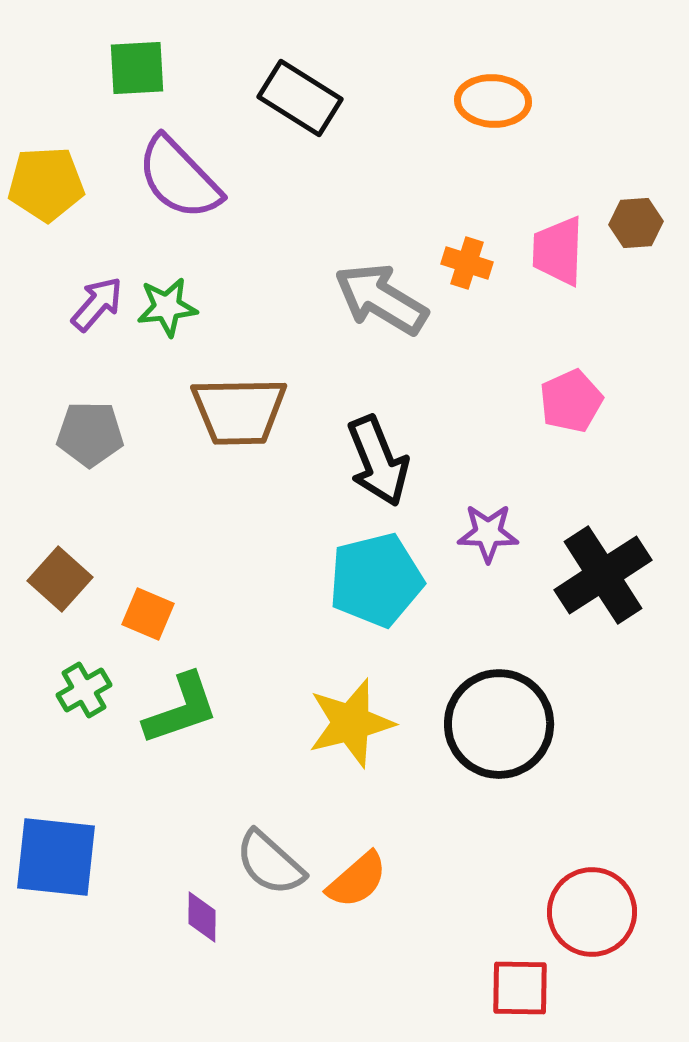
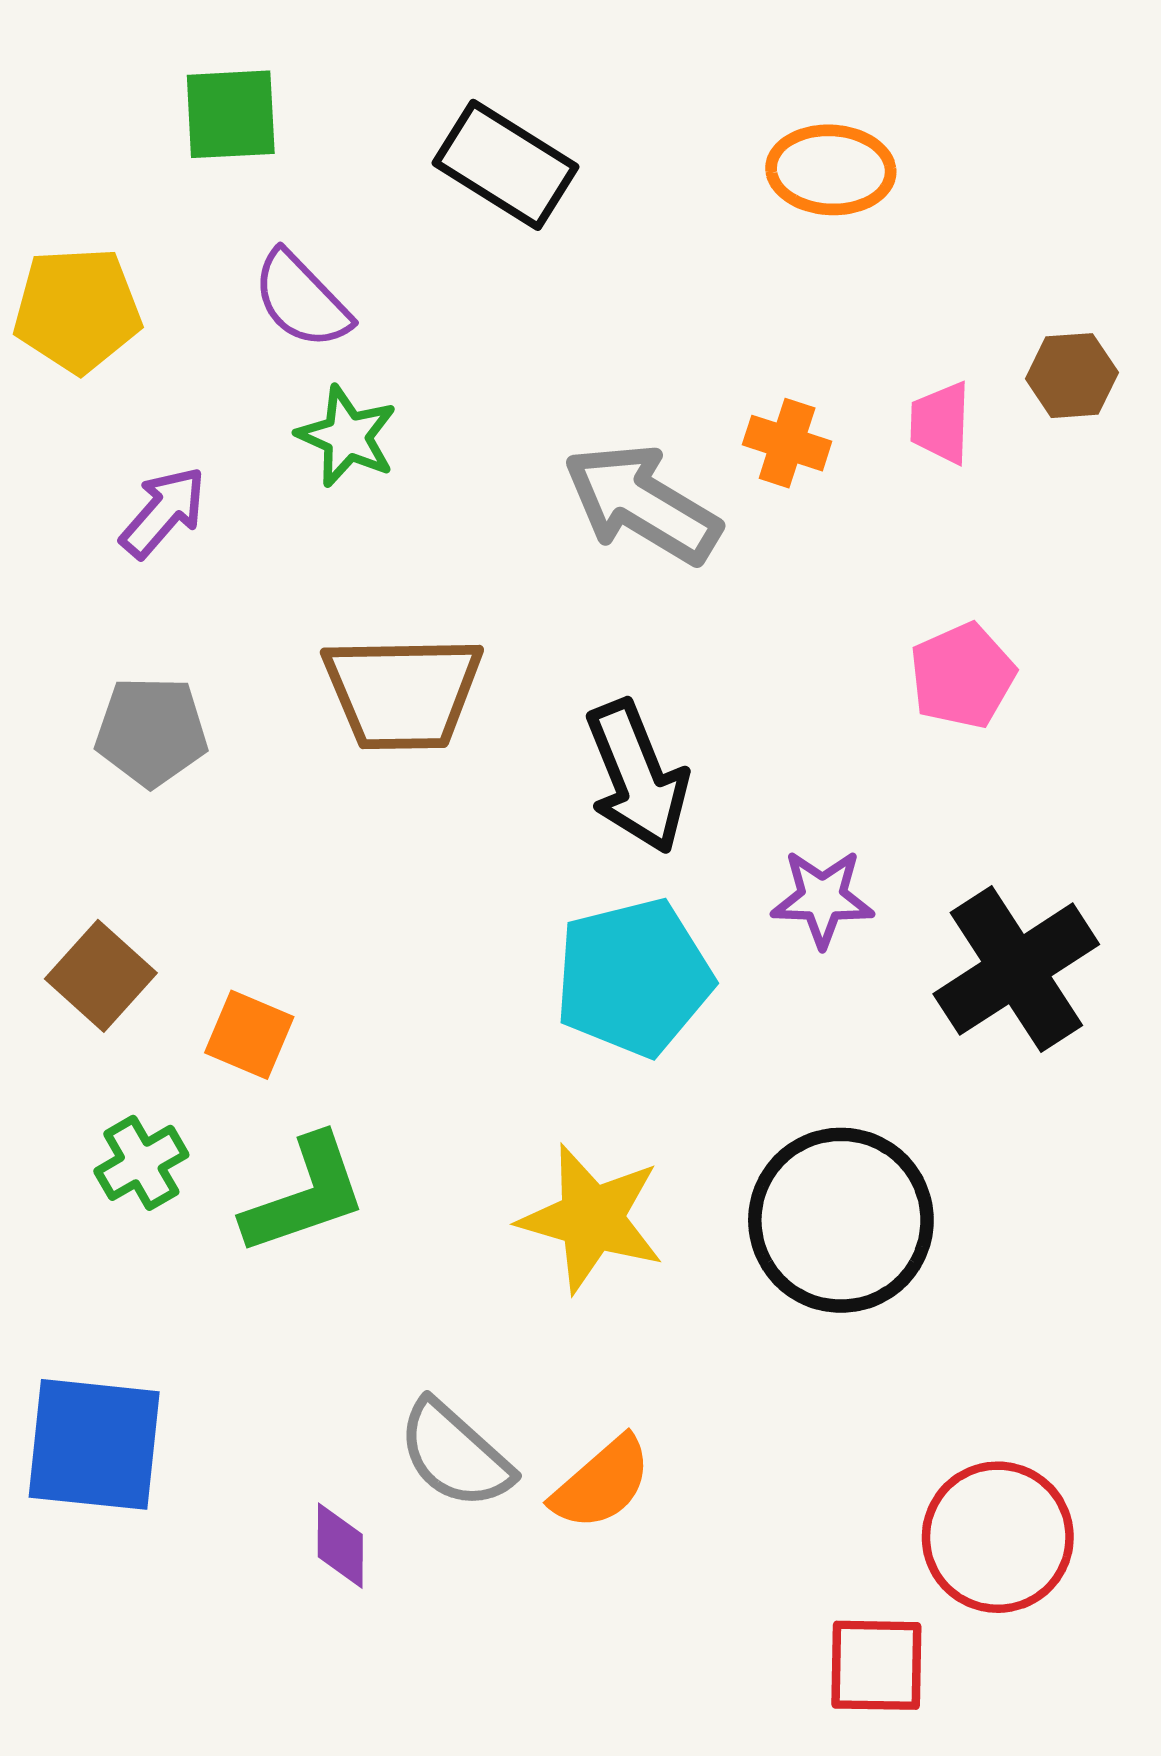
purple semicircle: (179, 178) -> (301, 300), size x0.7
pink trapezoid: (558, 251) -> (940, 423), size x0.7
green star: (167, 307) -> (347, 436), moved, turned 30
yellow star: (351, 723) -> (591, 1219), turned 30

